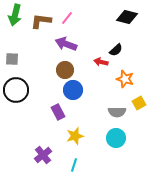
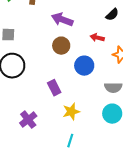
black semicircle: (116, 50) -> (112, 15), moved
blue circle: (73, 90) -> (84, 66), moved
purple cross: (43, 155) -> (28, 120), moved

